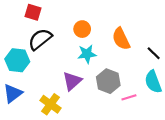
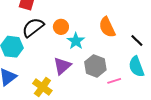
orange circle: (82, 29) -> (61, 27), moved
cyan star: (87, 54) -> (76, 41), turned -30

